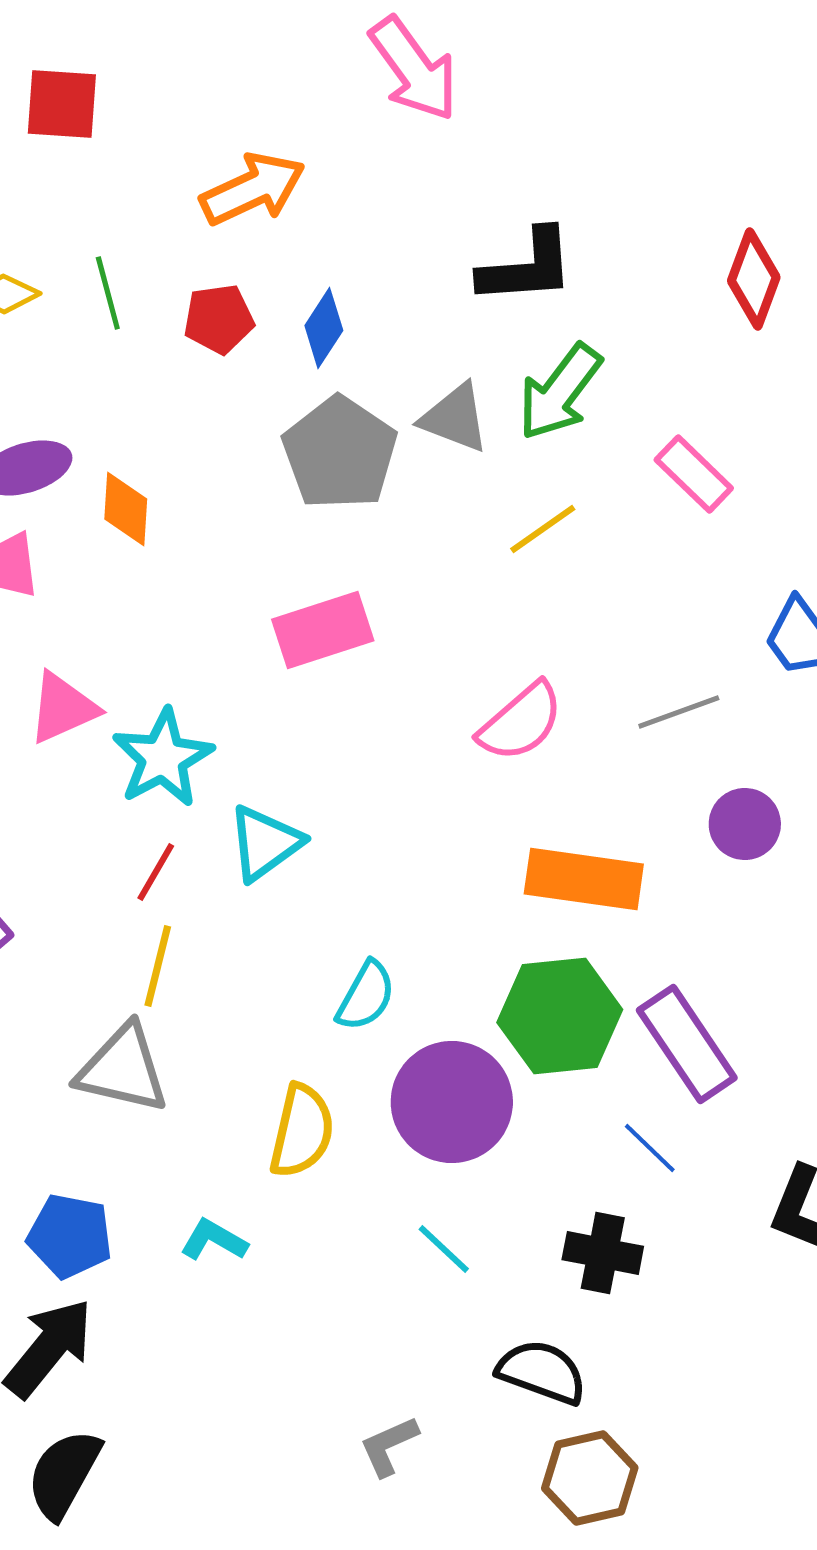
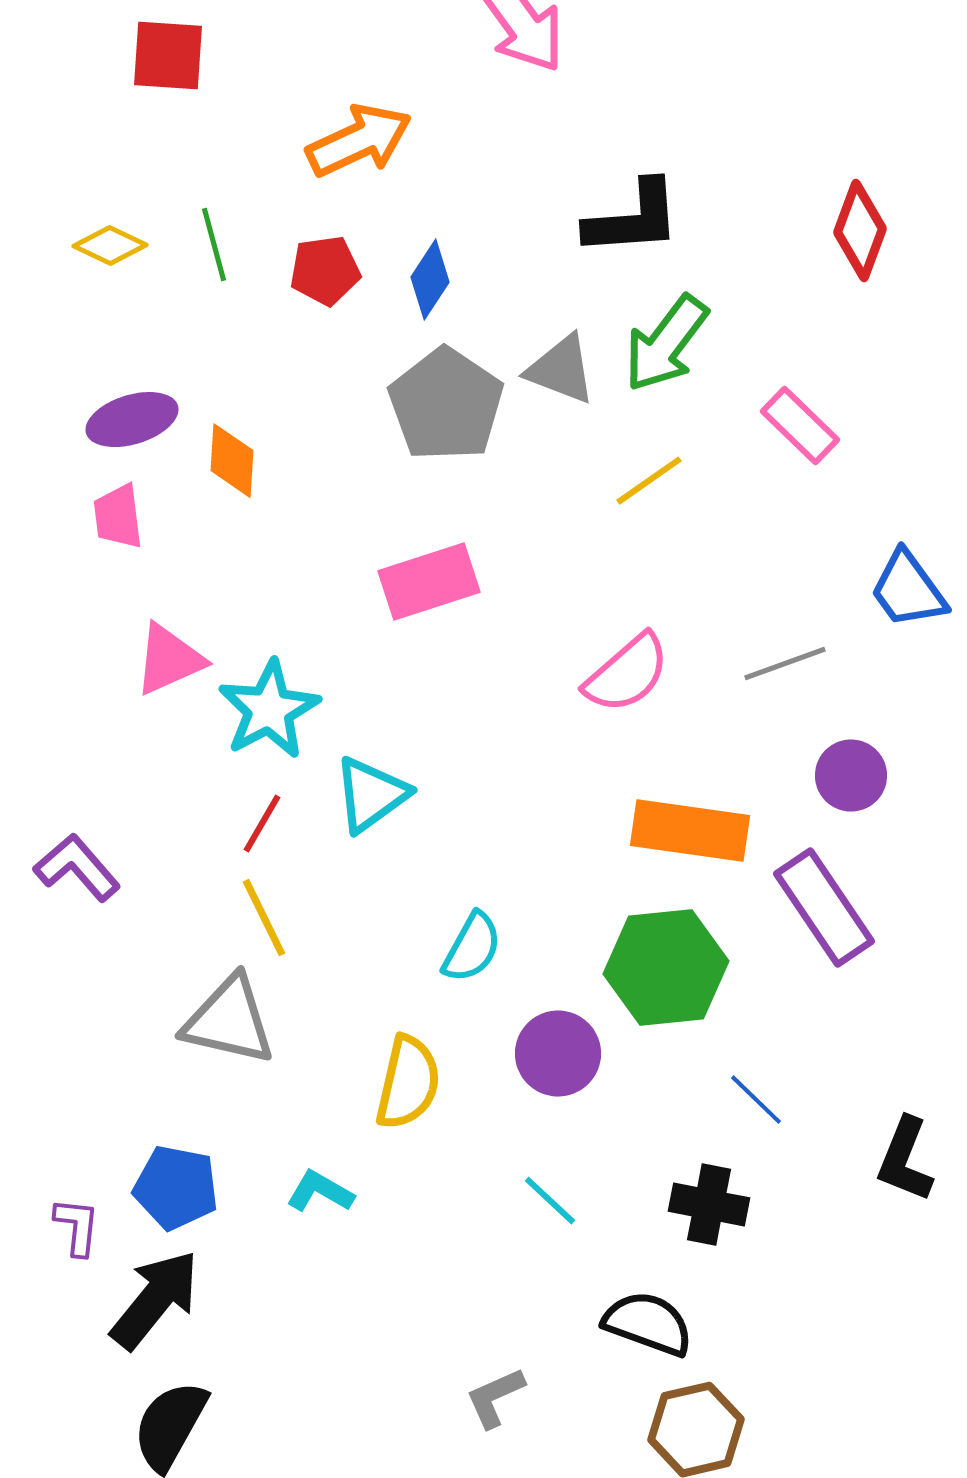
yellow line: (158, 966) -> (264, 918), turned -40
purple rectangle: (687, 1044) -> (824, 908), moved
purple circle: (452, 1102) -> (558, 1054), size x0.7

